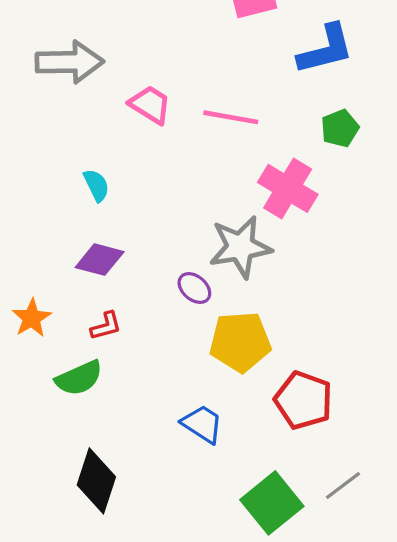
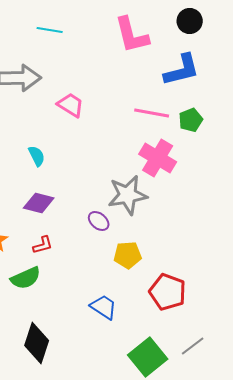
pink line: (231, 117) -> (152, 113), moved
yellow pentagon: (240, 342) -> (128, 255), size x0.7

